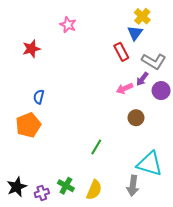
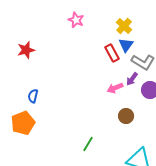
yellow cross: (142, 16) -> (124, 26), moved
pink star: (68, 25) -> (76, 20), moved
blue triangle: (135, 33) -> (126, 45), moved

